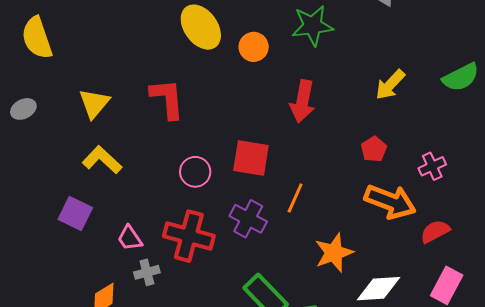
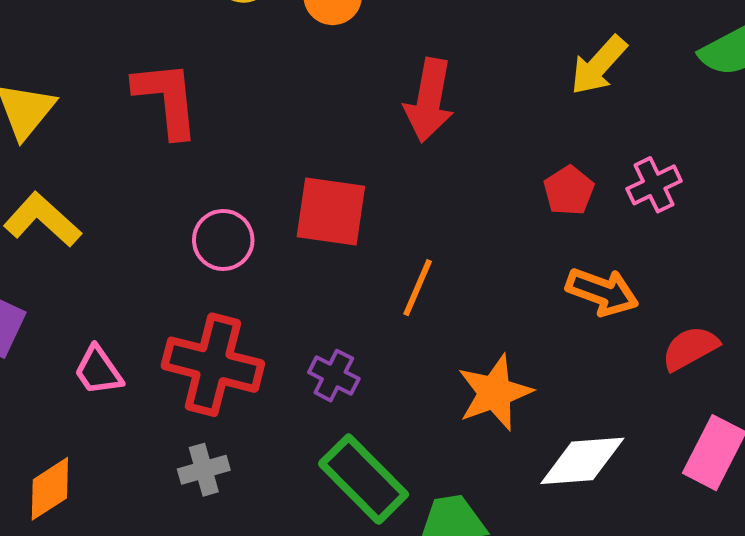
pink cross: (432, 166) -> (654, 185), moved
orange arrow: (390, 202) -> (602, 292), size x0.7
purple cross: (248, 219) -> (334, 376), moved, size x0.7
gray cross: (147, 272) -> (204, 470), moved

